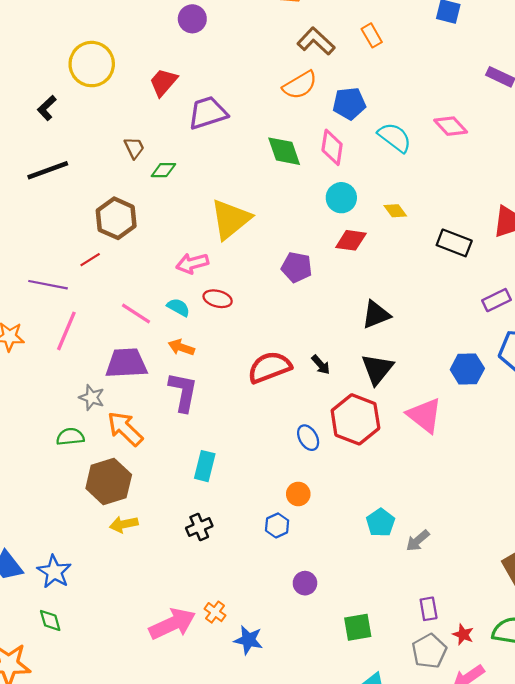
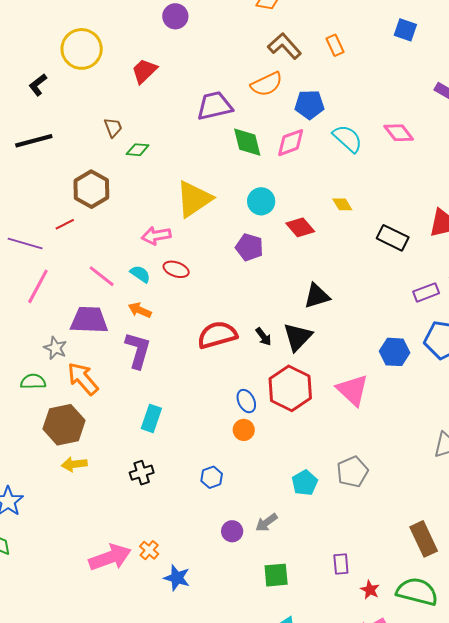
purple trapezoid: (208, 113) -> (215, 106), moved
pink diamond: (332, 147) -> (291, 143), turned 56
cyan circle: (341, 198) -> (261, 201), moved
red diamond: (351, 240) -> (300, 227), turned 36
black triangle: (377, 369) -> (298, 337), moved
orange circle: (298, 494) -> (244, 430), moved
gray arrow: (418, 541) -> (266, 522), moved
gray pentagon: (429, 651) -> (352, 472), moved

